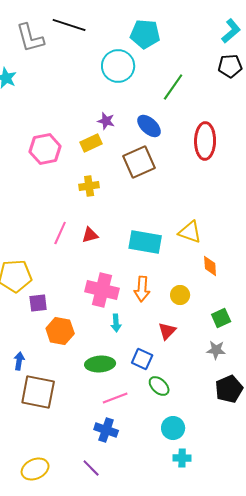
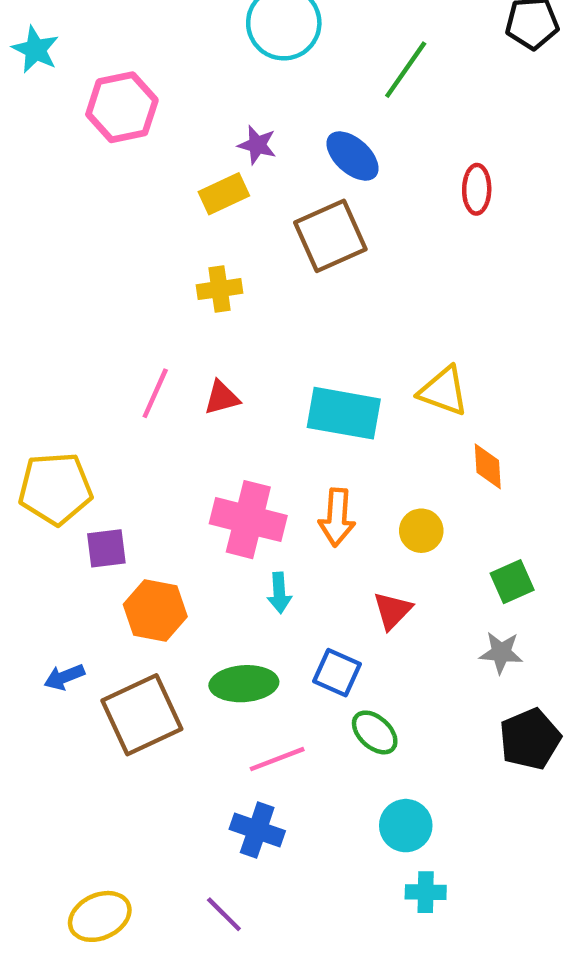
red ellipse: (205, 141) -> (477, 189), size x0.6
pink hexagon: (45, 149) -> (122, 107), moved
blue arrow: (19, 361) -> (64, 677), turned -120
brown square: (38, 392) -> (142, 715), moved, turned -36

